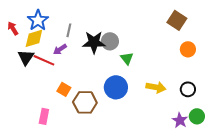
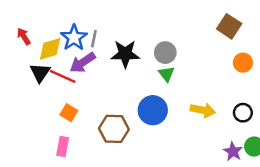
blue star: (38, 20) -> (74, 38), moved
gray circle: (110, 41) -> (165, 53), moved
purple arrow: (60, 49) -> (83, 63), size x1.5
orange square: (64, 89) -> (69, 113), moved

